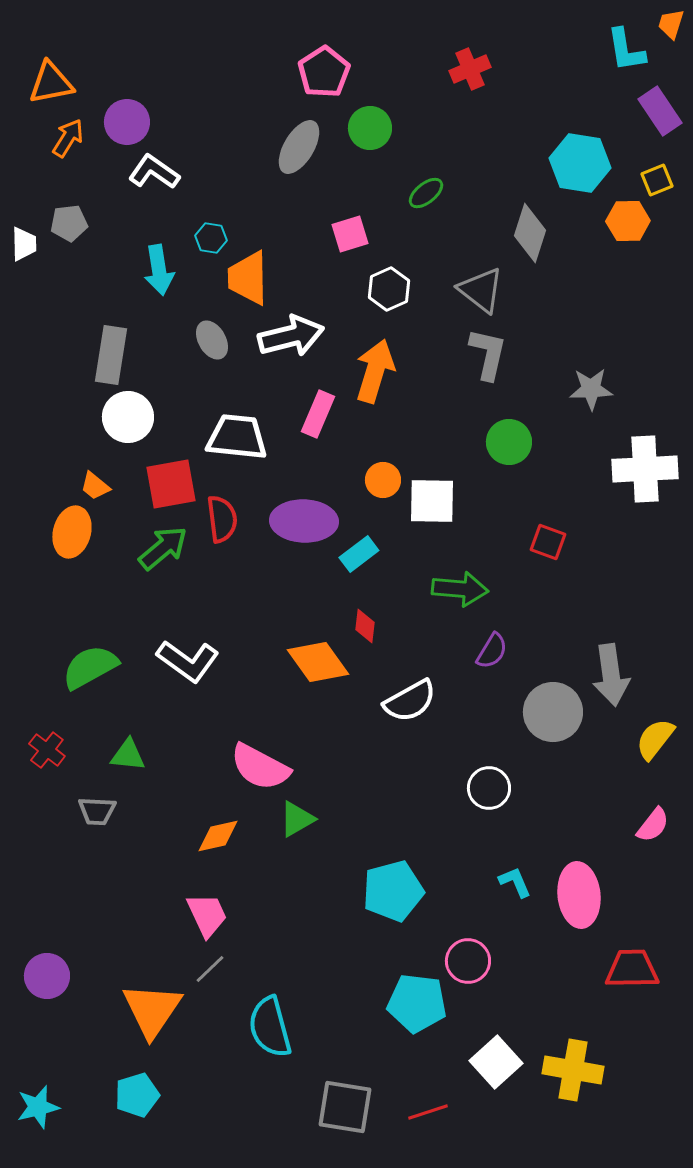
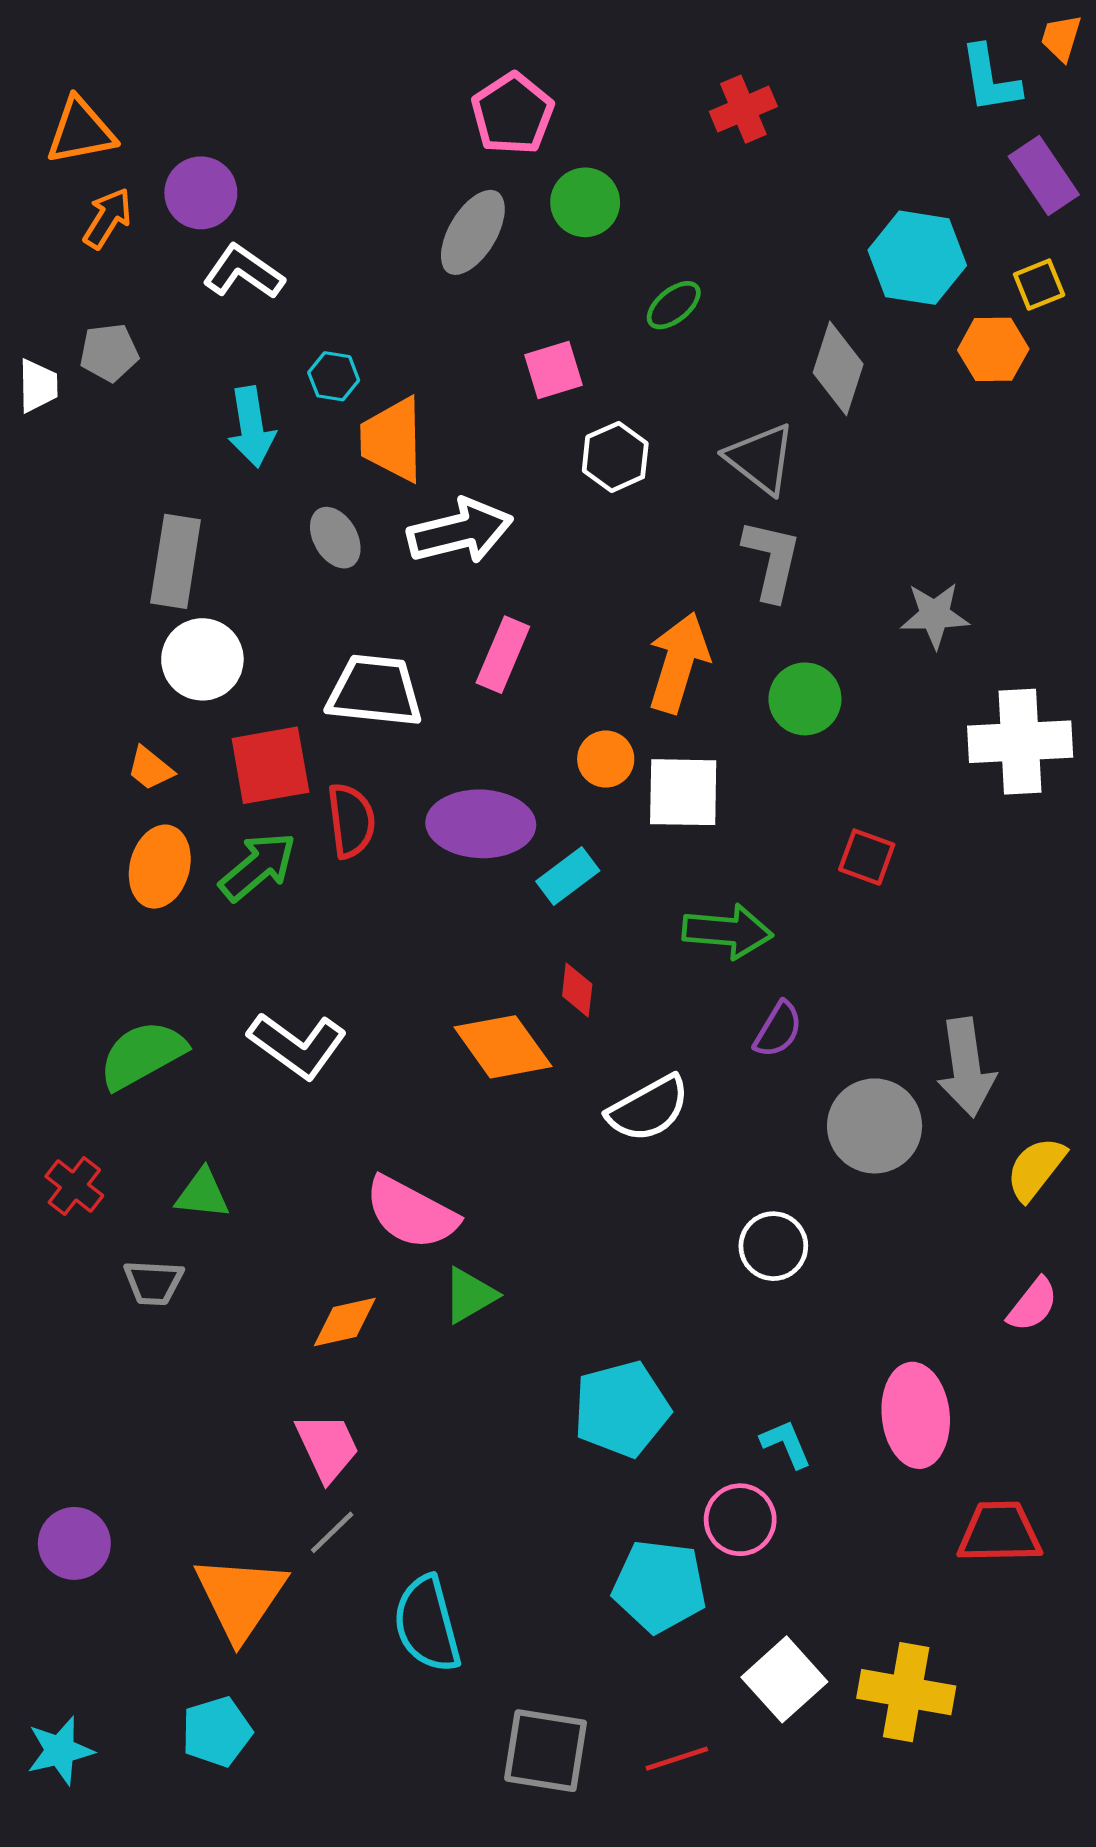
orange arrow: (375, 371) -> (678, 663), moved
orange ellipse: (72, 532) -> (160, 867), moved
cyan L-shape: (515, 882) -> (786, 1444), moved

